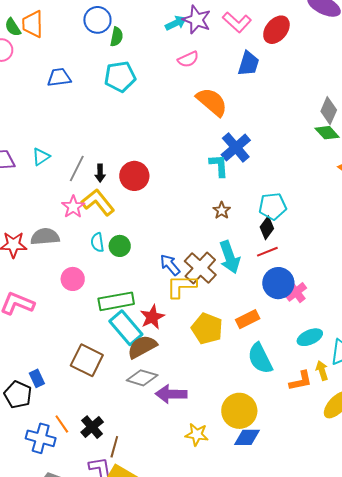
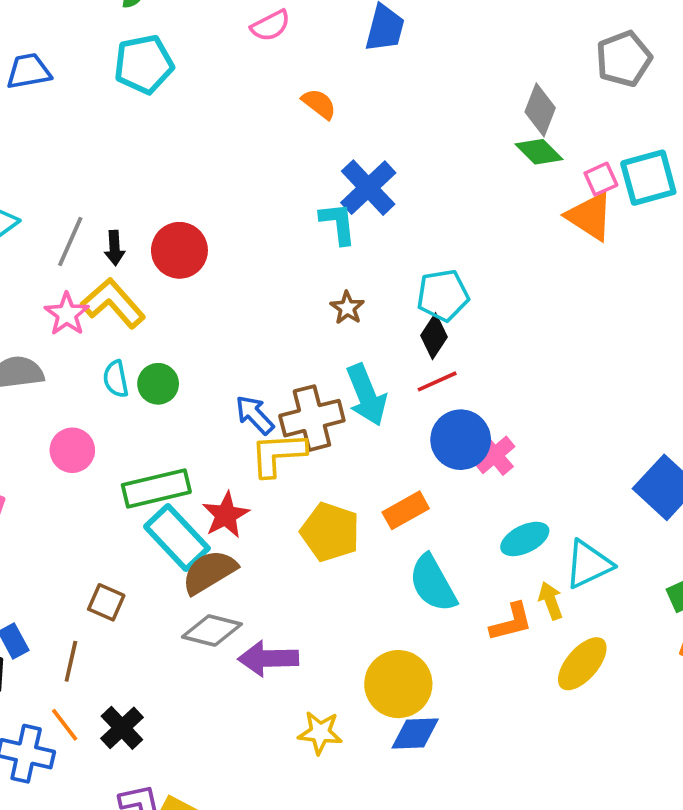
orange semicircle: (212, 102) -> (319, 104), size x0.6
brown cross: (200, 268) -> (312, 418), turned 36
brown square: (87, 360) -> (106, 602), size x0.6
brown line: (114, 447) -> (71, 661), moved

